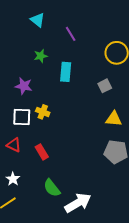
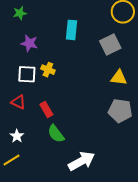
green star: (41, 56) -> (20, 13), moved
gray square: (105, 86) -> (110, 45), size x1.5
green semicircle: (52, 188) -> (56, 134), moved

